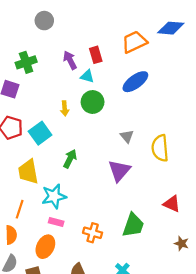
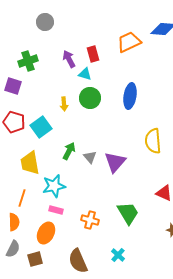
blue ellipse: (135, 82) -> (130, 96), moved, turned -45
gray triangle: (127, 136) -> (90, 157), moved
green trapezoid: (133, 225) -> (128, 213), turned -50

